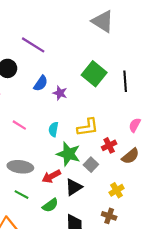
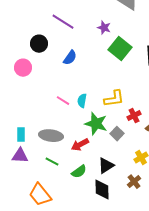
purple star: (60, 93) -> (104, 28), moved
pink line: (19, 125) -> (63, 101), moved
black triangle: (74, 187) -> (106, 166), moved
brown cross: (109, 216) -> (134, 182), turned 32

